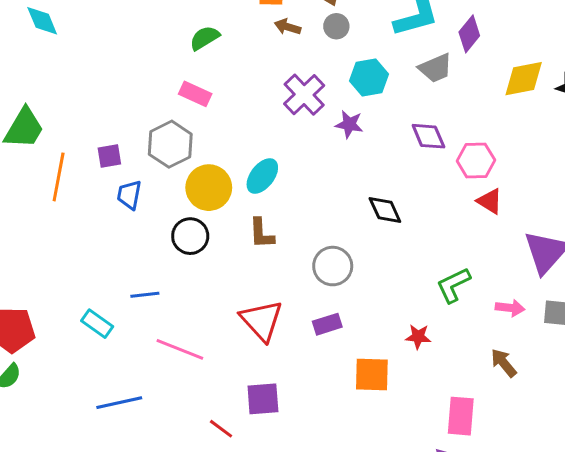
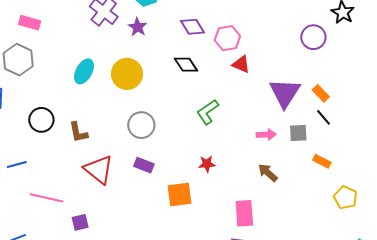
purple star: (349, 124) -> (138, 27), turned 30
yellow circle: (209, 188) -> (127, 74), moved
black diamond: (385, 210) -> (186, 65), moved
brown L-shape: (261, 233) -> (78, 132), moved
green L-shape: (453, 285) -> (208, 112), moved
purple rectangle: (327, 324) -> (144, 165), turned 48
purple square: (263, 399) -> (80, 222), moved, size x0.7

